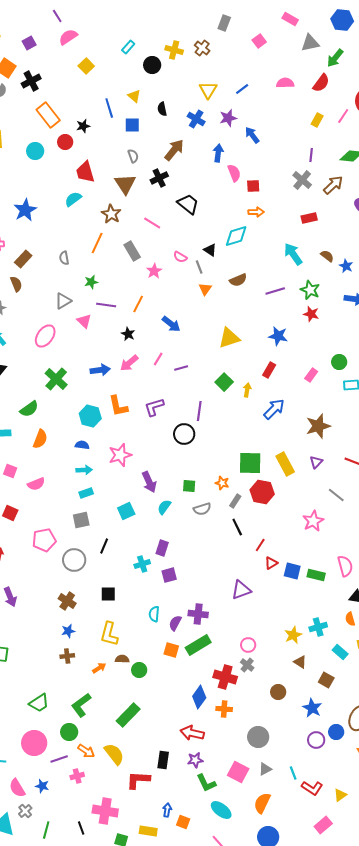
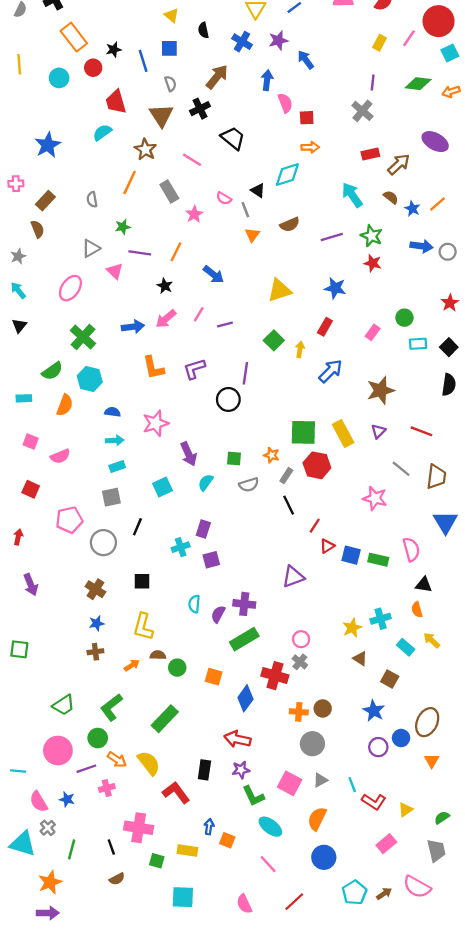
blue line: (109, 108) -> (143, 61), moved
brown arrow: (333, 185) -> (399, 164), moved
cyan hexagon: (90, 416) -> (90, 379), moved
pink star: (313, 521) -> (375, 498), turned -30
orange square: (171, 650) -> (214, 677), moved
brown circle: (278, 692) -> (323, 708), moved
orange cross: (224, 709) -> (299, 712), moved
red L-shape: (138, 780) -> (176, 793), turned 50

